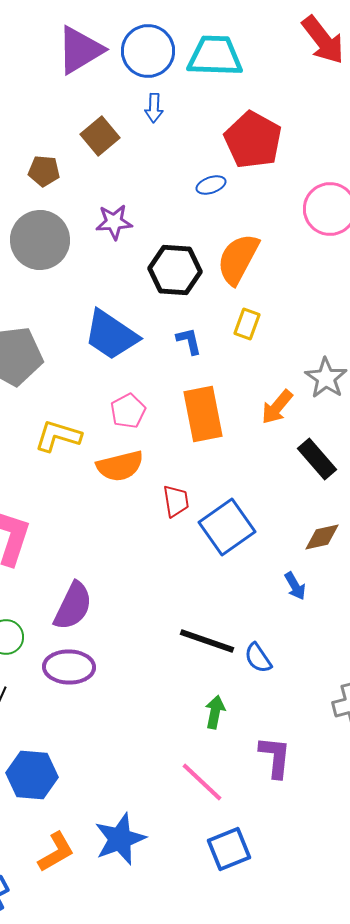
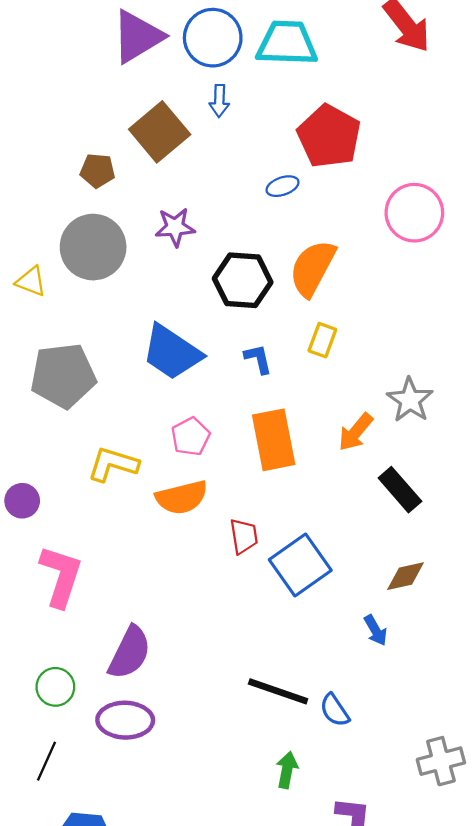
brown square: (100, 136) -> (160, 132), size x1.4

